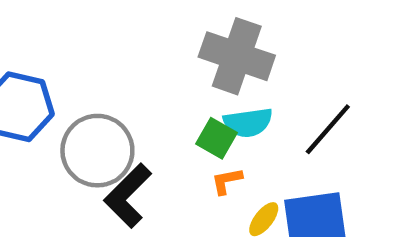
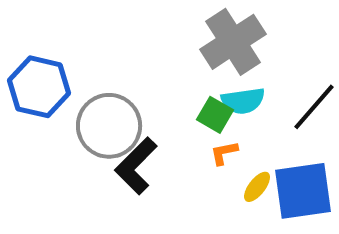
gray cross: (237, 56) -> (233, 42), turned 38

